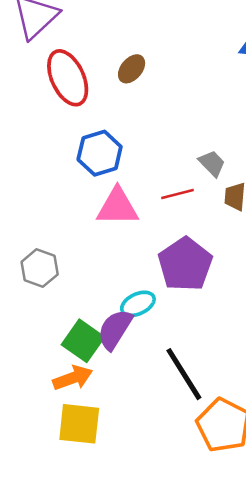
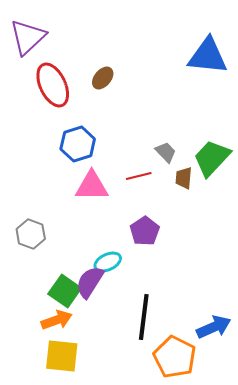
purple pentagon: (185, 264) -> (145, 231), size x0.7
black line: (184, 374) -> (144, 317), turned 39

